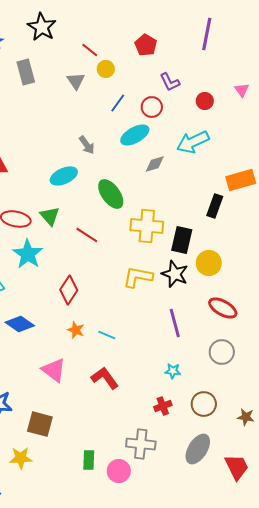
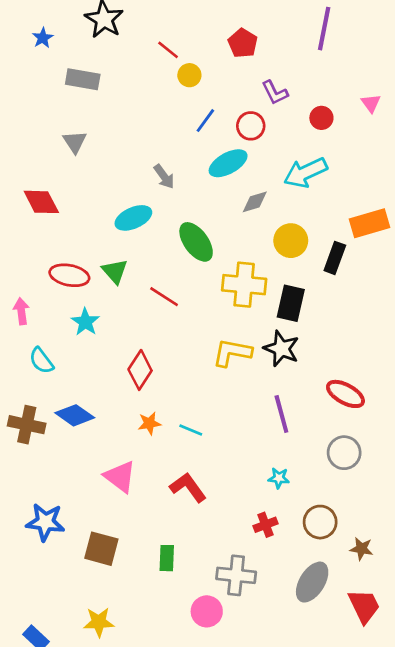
gray rectangle: (26, 72) -> (83, 79), turned -65
gray triangle: (76, 81) -> (75, 142), moved
cyan star: (28, 254) -> (85, 322), size x0.7
yellow circle: (209, 263) -> (291, 241), moved
orange star: (76, 330) -> (149, 423), turned -30
brown star: (246, 417) -> (361, 549), moved
yellow star: (21, 458) -> (99, 622), moved
green rectangle: (89, 460) -> (167, 558), moved

